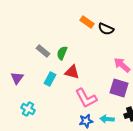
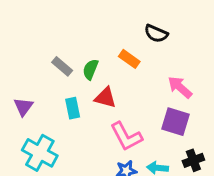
orange rectangle: (87, 22) -> (129, 59), moved
cyan rectangle: (50, 79) -> (73, 108), turned -40
cyan cross: (28, 109) -> (40, 153), size x1.6

